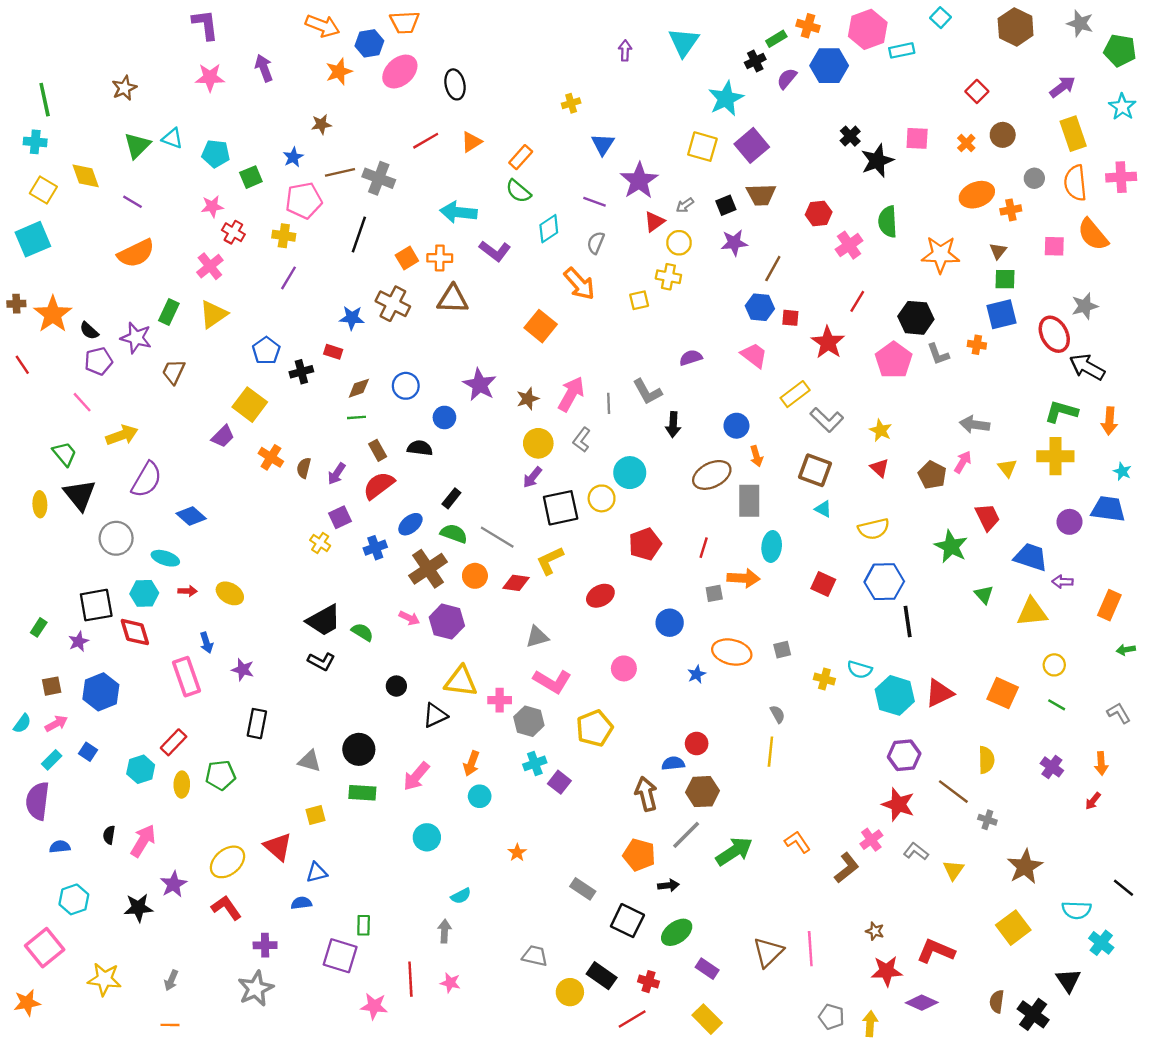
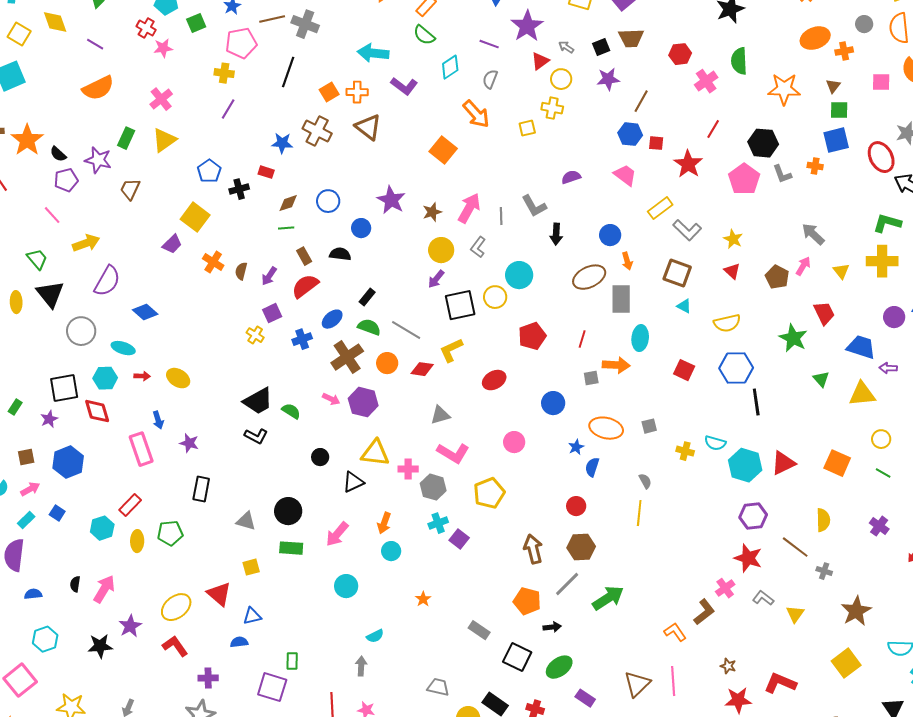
gray arrow: (685, 205) -> (566, 47), turned 70
red cross: (233, 232) -> (146, 28), moved
brown triangle: (453, 299) -> (368, 127), turned 36
gray arrow: (975, 425) -> (813, 234), turned 35
blue semicircle: (673, 763) -> (592, 467), moved, turned -66
orange L-shape: (797, 842) -> (675, 632), moved

